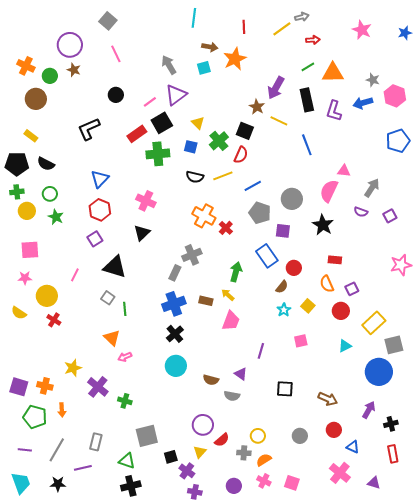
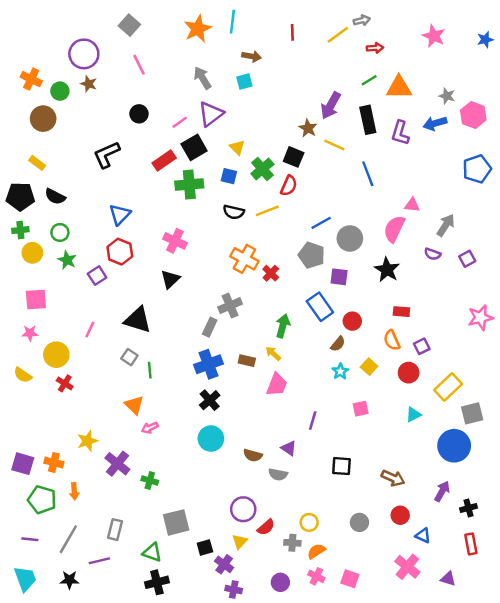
orange star: (235, 59) -> (198, 29), moved
blue line: (253, 186) -> (321, 223), moved
purple square: (95, 239) -> (97, 276), moved

